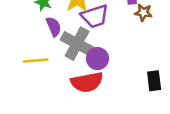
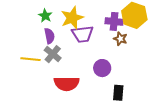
gray cross: (77, 44) -> (53, 54), moved, size x0.7
purple circle: (97, 59) -> (102, 68), moved

